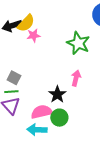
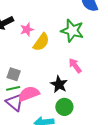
yellow semicircle: (26, 23) -> (41, 42), moved
pink arrow: (76, 78) -> (75, 66), turned -42
pink semicircle: (42, 112) -> (29, 94), moved

